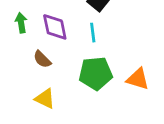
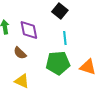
cyan line: (93, 33) -> (65, 38), moved

